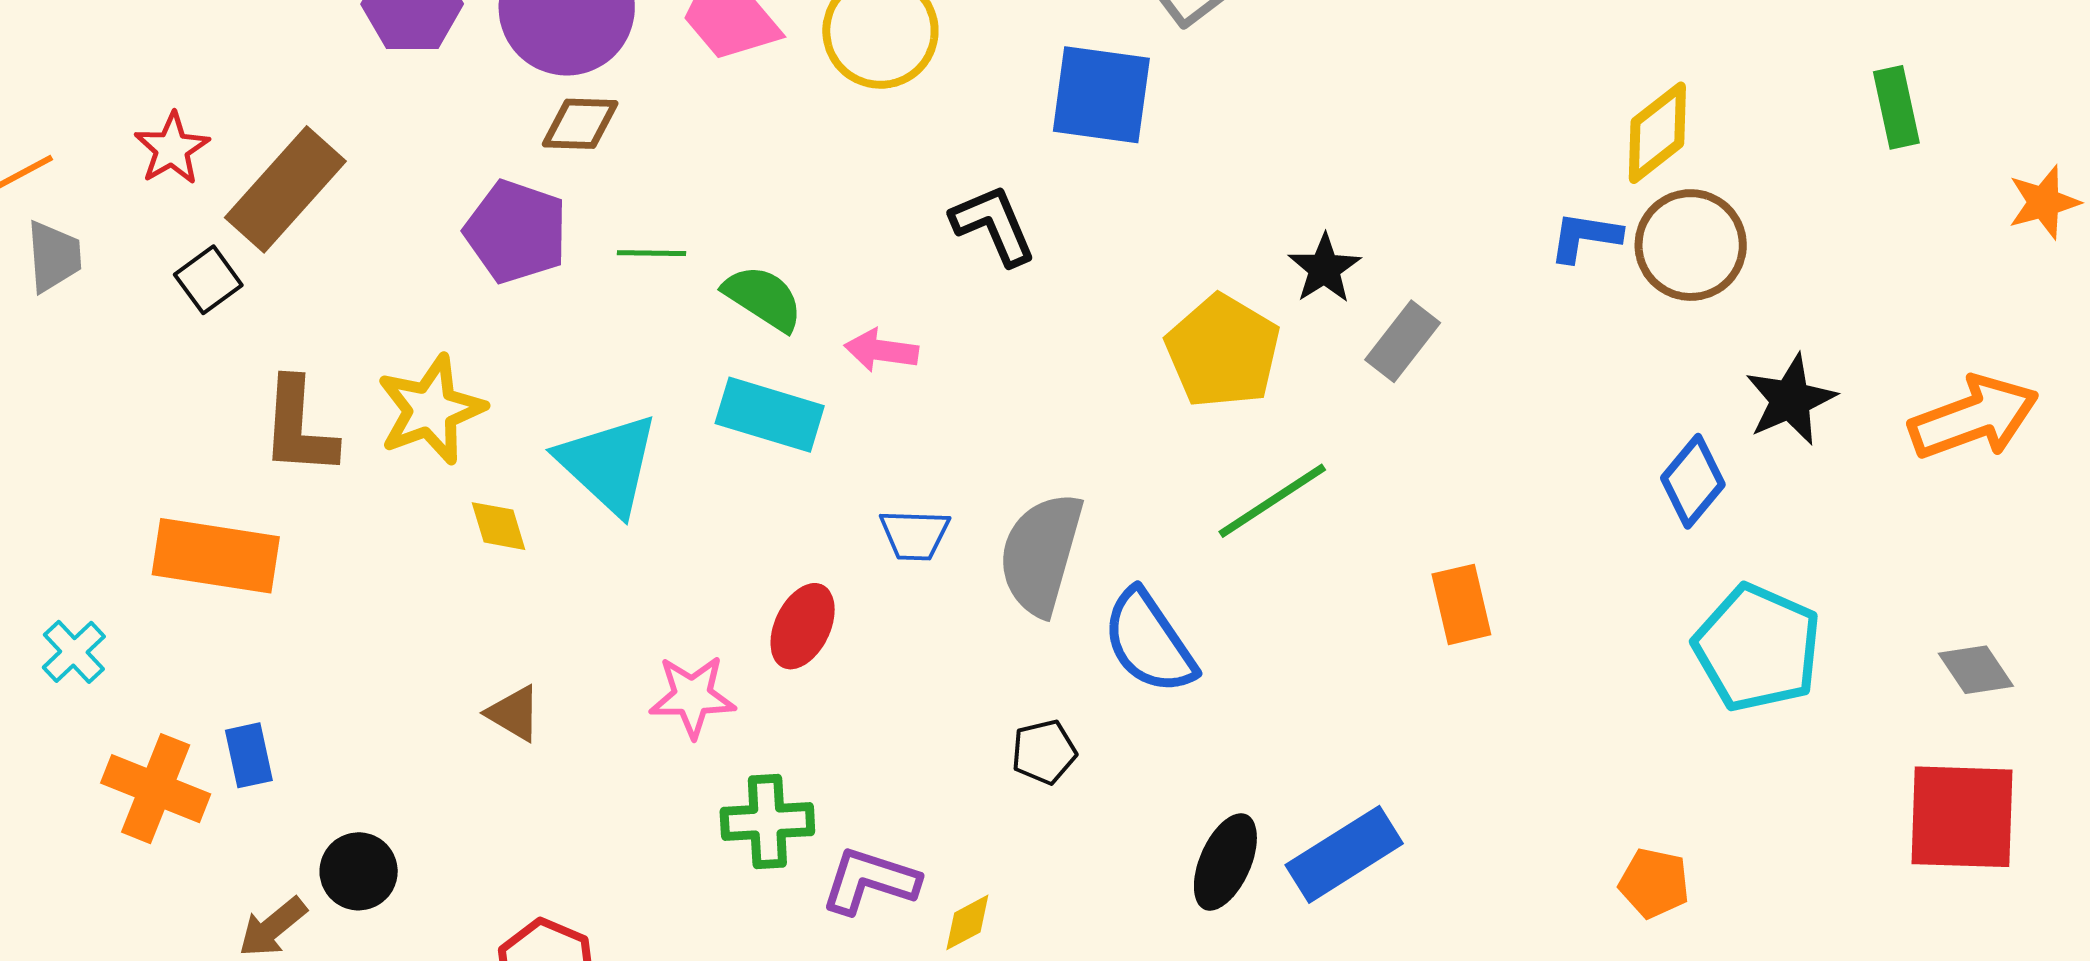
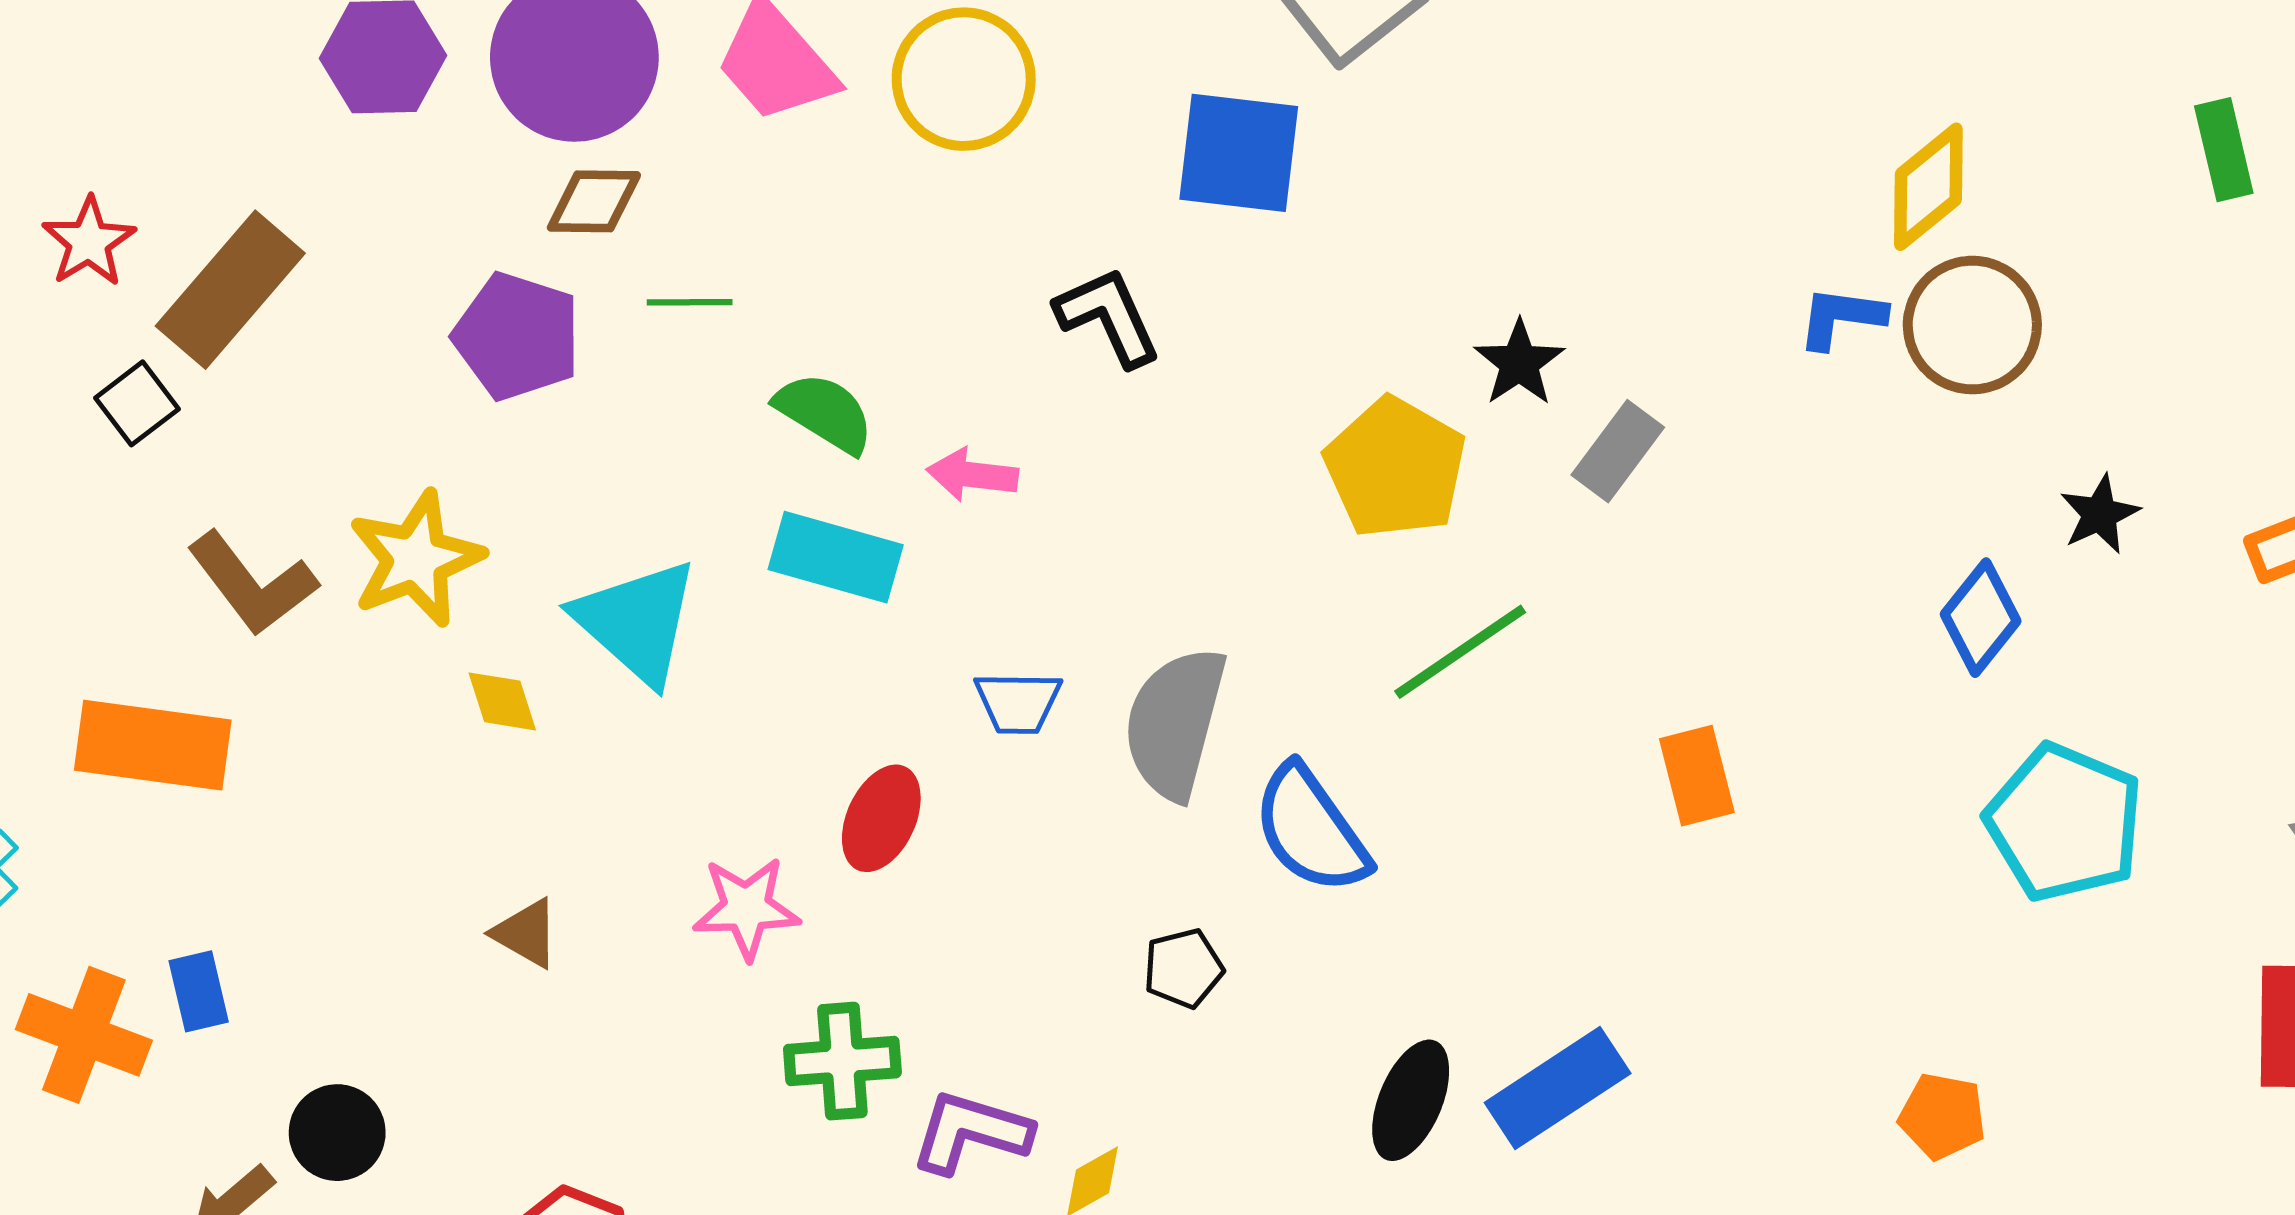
green line: (651, 253) -> (690, 302), moved
black star: (1790, 400) -> (2100, 514), size x0.7
brown L-shape: (299, 427) -> (252, 584), turned -40

